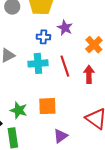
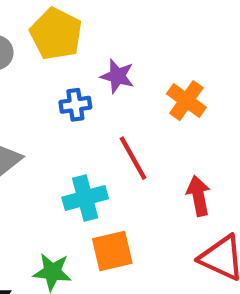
cyan cross: (38, 63) -> (85, 198), moved
red arrow: (89, 74) -> (198, 196), moved

